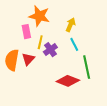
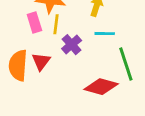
yellow line: (40, 42) -> (56, 24), moved
cyan line: (74, 44) -> (105, 34), turned -56

